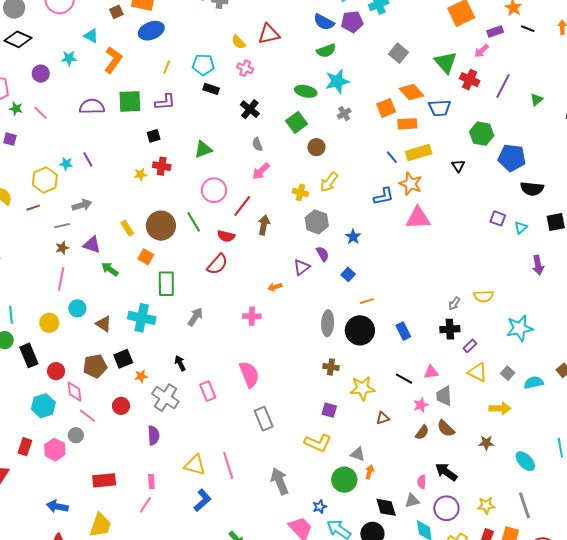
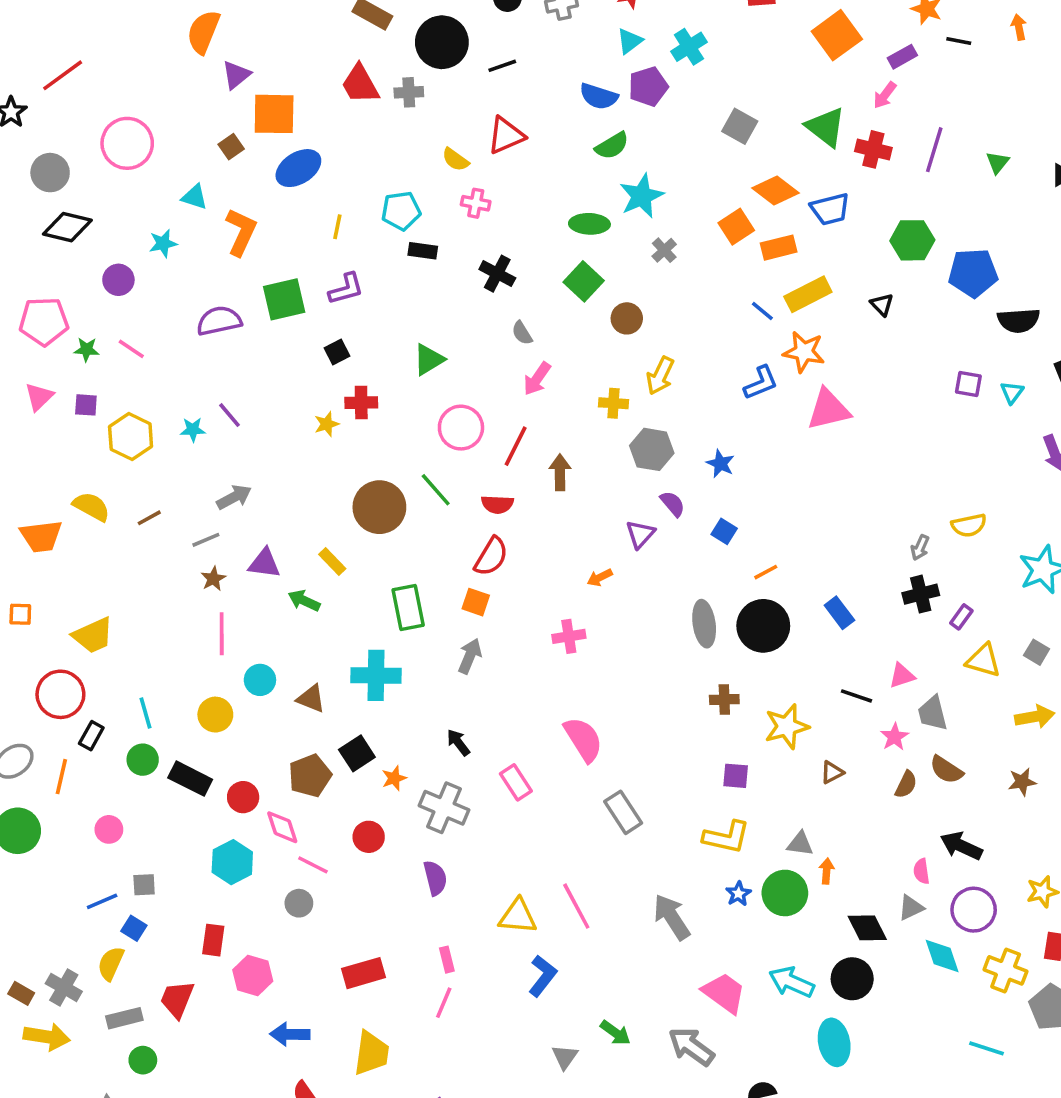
yellow hexagon: (45, 180) -> (131, 437), moved
yellow rectangle: (127, 228) -> (332, 562), moved
orange square: (146, 257) -> (476, 602), moved
black rectangle: (29, 355) -> (190, 779), turned -30
pink hexagon: (55, 450) -> (253, 975), moved
blue star: (320, 507) -> (738, 894), moved

